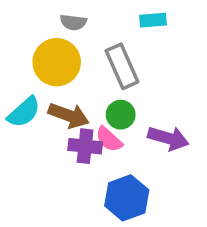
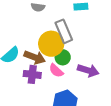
yellow circle: (57, 62) -> (51, 44), moved
purple cross: (85, 146) -> (32, 74), moved

